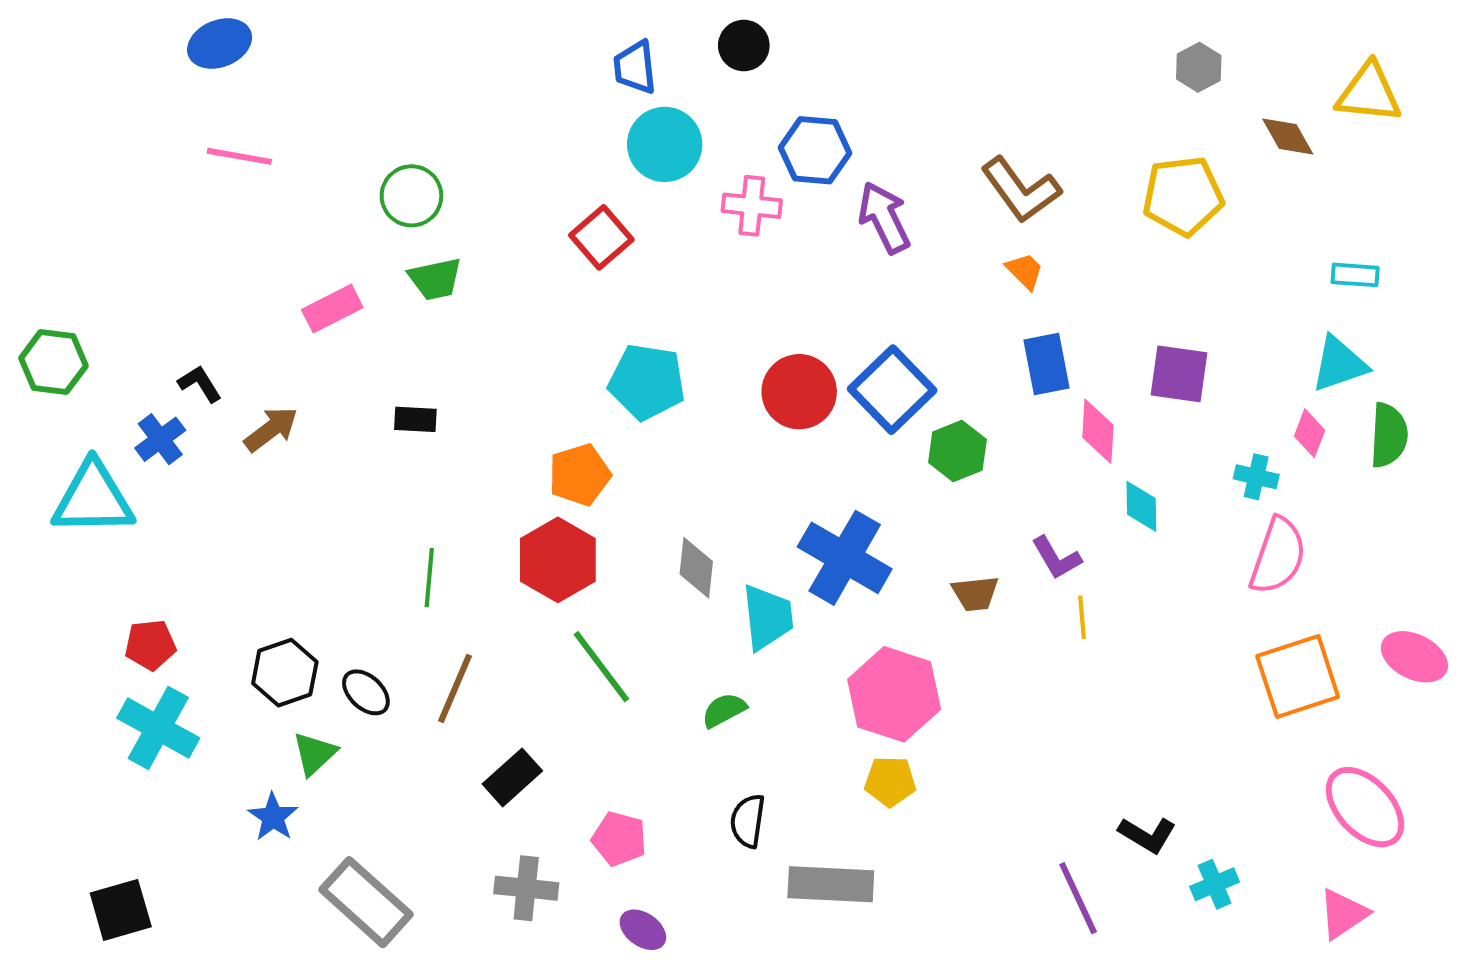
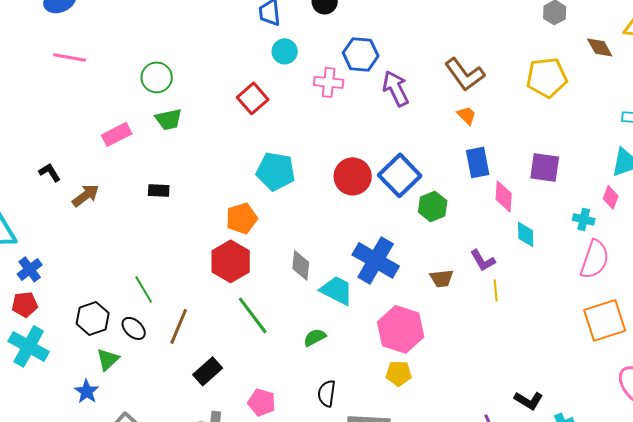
cyan circle: (665, 144) -> (285, 51), size x0.7
blue cross: (160, 439) -> (30, 269), moved
green line: (429, 578) -> (144, 289), moved, turned -36
cyan trapezoid: (768, 617) -> (337, 290), turned -57

